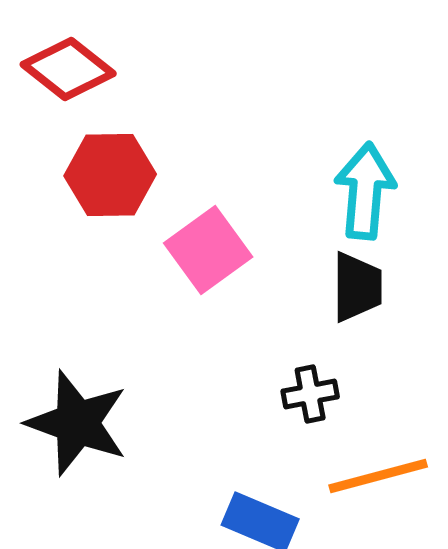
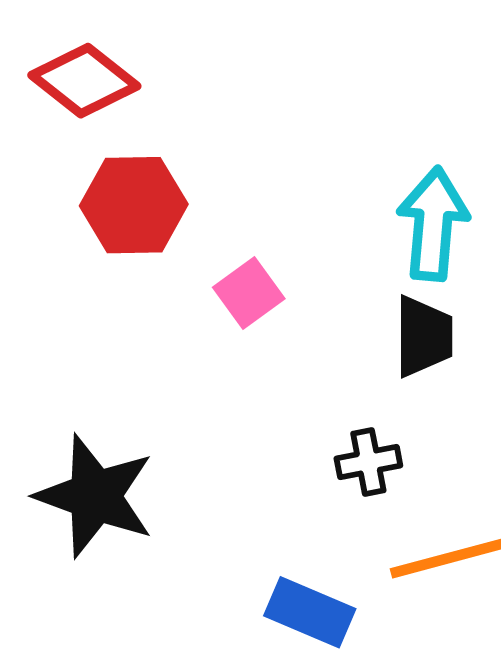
pink square: (208, 250) -> (249, 293), size x0.7

